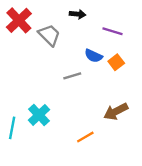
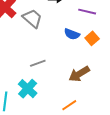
gray line: (72, 76) -> (38, 63), moved
brown arrow: (116, 112) -> (79, 74), moved

